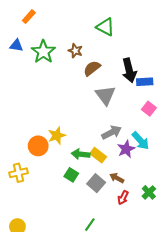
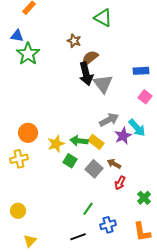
green star: (43, 52) -> (28, 54), moved
black arrow: (129, 70) -> (86, 74), moved
yellow star: (57, 136) -> (56, 144), moved
orange circle: (38, 146) -> (28, 133), moved
green cross: (149, 192) -> (144, 198), moved

